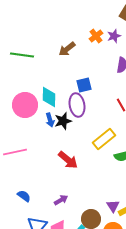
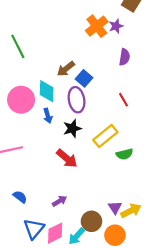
orange cross: (96, 36) -> (97, 26), size x1.5
brown arrow: (67, 49) -> (66, 69), moved
green line: (22, 55) -> (18, 46), turned 55
blue square: (84, 85) -> (84, 78), turned -35
black star: (63, 121) -> (72, 129), moved

